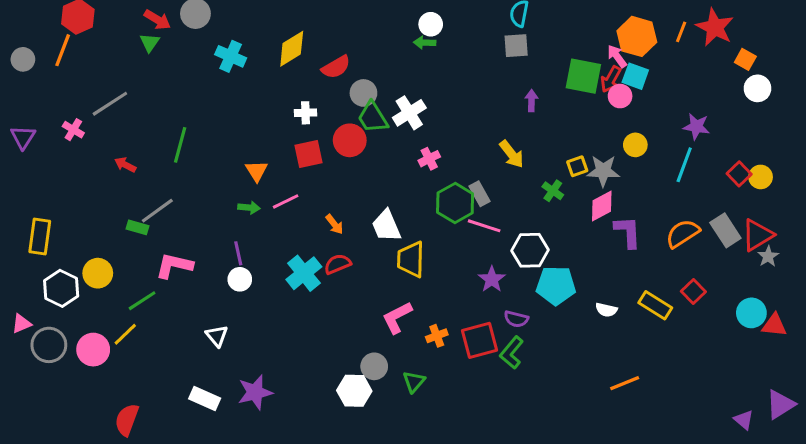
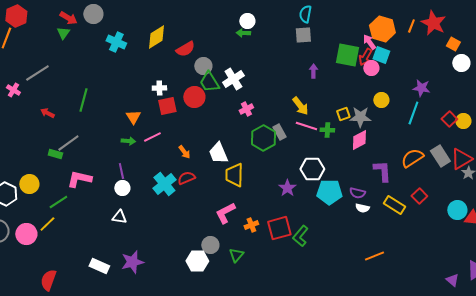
white cross: (305, 113) -> (159, 88), moved
green cross: (553, 191) -> (327, 130), turned -32
pink line: (484, 226) -> (306, 126), moved
purple L-shape: (628, 232) -> (382, 171), moved
purple semicircle: (516, 319) -> (357, 193), moved
white triangle: (217, 336) -> (119, 217), moved, turned -42

